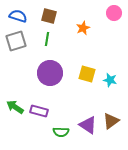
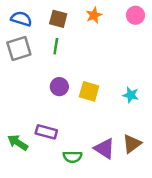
orange star: (83, 28) -> (94, 15), moved
purple circle: (50, 73) -> (59, 87), size x0.6
yellow square: (87, 74) -> (89, 91), moved
green arrow: (15, 107) -> (18, 143), moved

